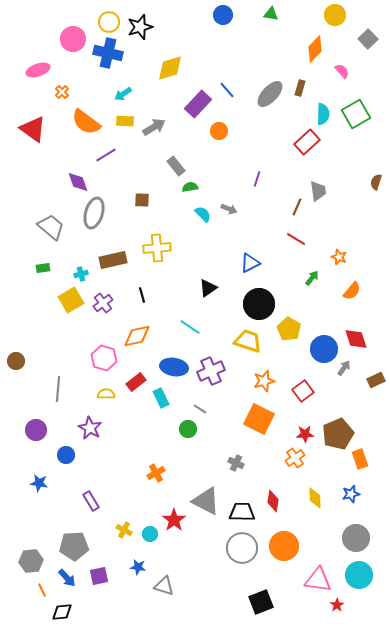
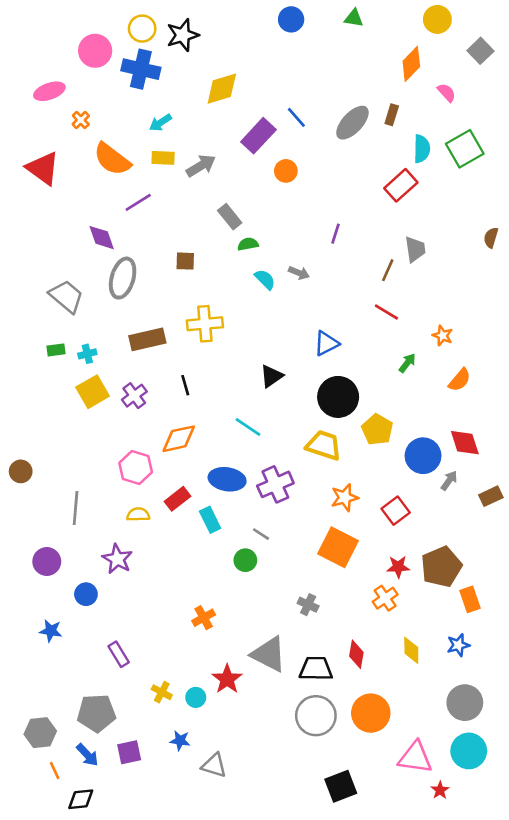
cyan cross: (81, 274) -> (87, 354), moved

